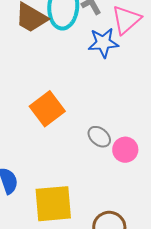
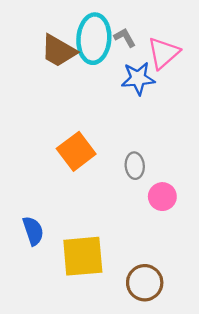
gray ellipse: (99, 137) -> (135, 166), moved, turned 45

